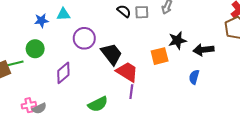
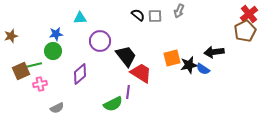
blue star: (41, 21) -> (56, 34), moved
black star: (177, 40) -> (189, 65), moved
blue semicircle: (194, 77) -> (203, 69), moved, turned -72
purple line: (131, 92) -> (128, 92), moved
pink cross: (29, 105) -> (40, 84), moved

